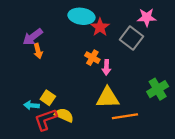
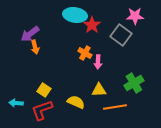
green cross: (158, 89) -> (134, 83), moved
yellow triangle: (108, 98) -> (99, 90), size x0.7
cyan arrow: (32, 105) -> (16, 103), moved
yellow semicircle: (64, 115) -> (76, 102), moved

